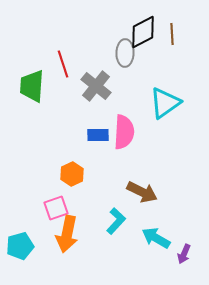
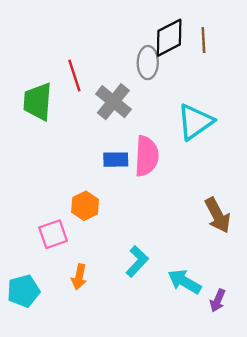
brown arrow: (142, 192) -> (218, 215), moved, turned 36
pink square: (56, 208) -> (53, 234), moved
orange arrow: (67, 234) -> (79, 277), size x0.6

